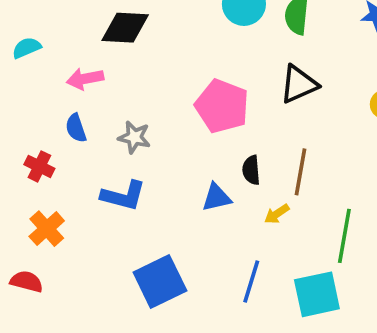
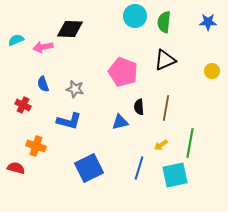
pink arrow: (85, 79) -> (43, 47), moved
yellow arrow: (277, 214) -> (161, 145), moved
orange cross: (47, 229) -> (36, 146), moved, turned -30

